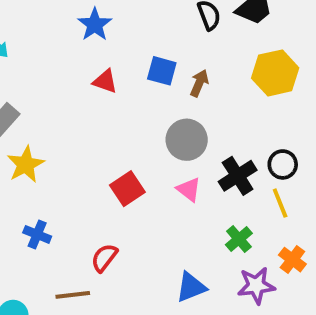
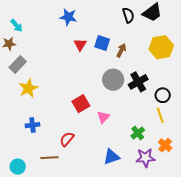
blue star: (95, 25) -> (68, 17), turned -30
red triangle: (105, 81) -> (80, 45), moved, turned 40
black cross: (238, 176) -> (138, 82), moved
pink triangle: (189, 189) -> (103, 117), moved, turned 32
blue cross: (37, 234) -> (32, 125), turned -32

